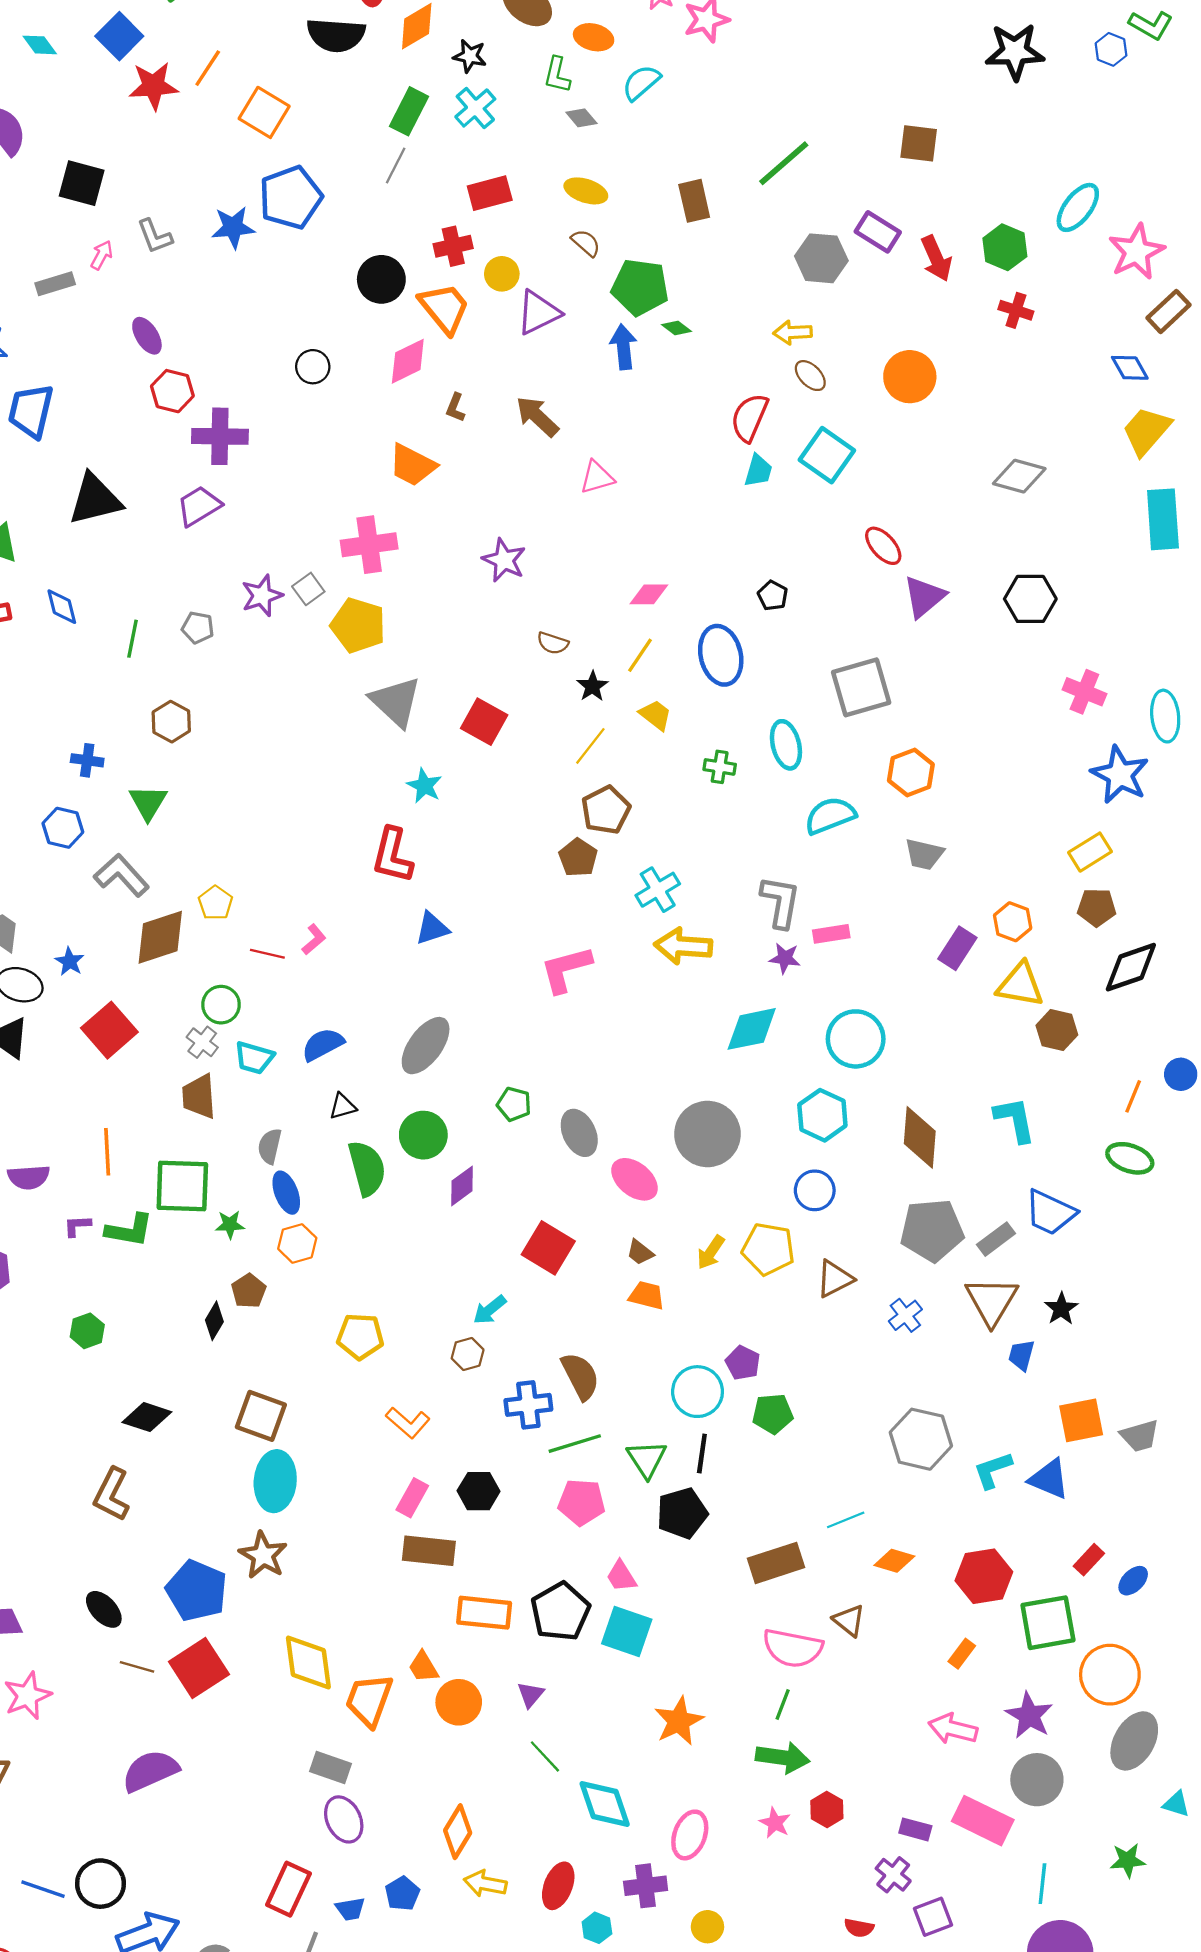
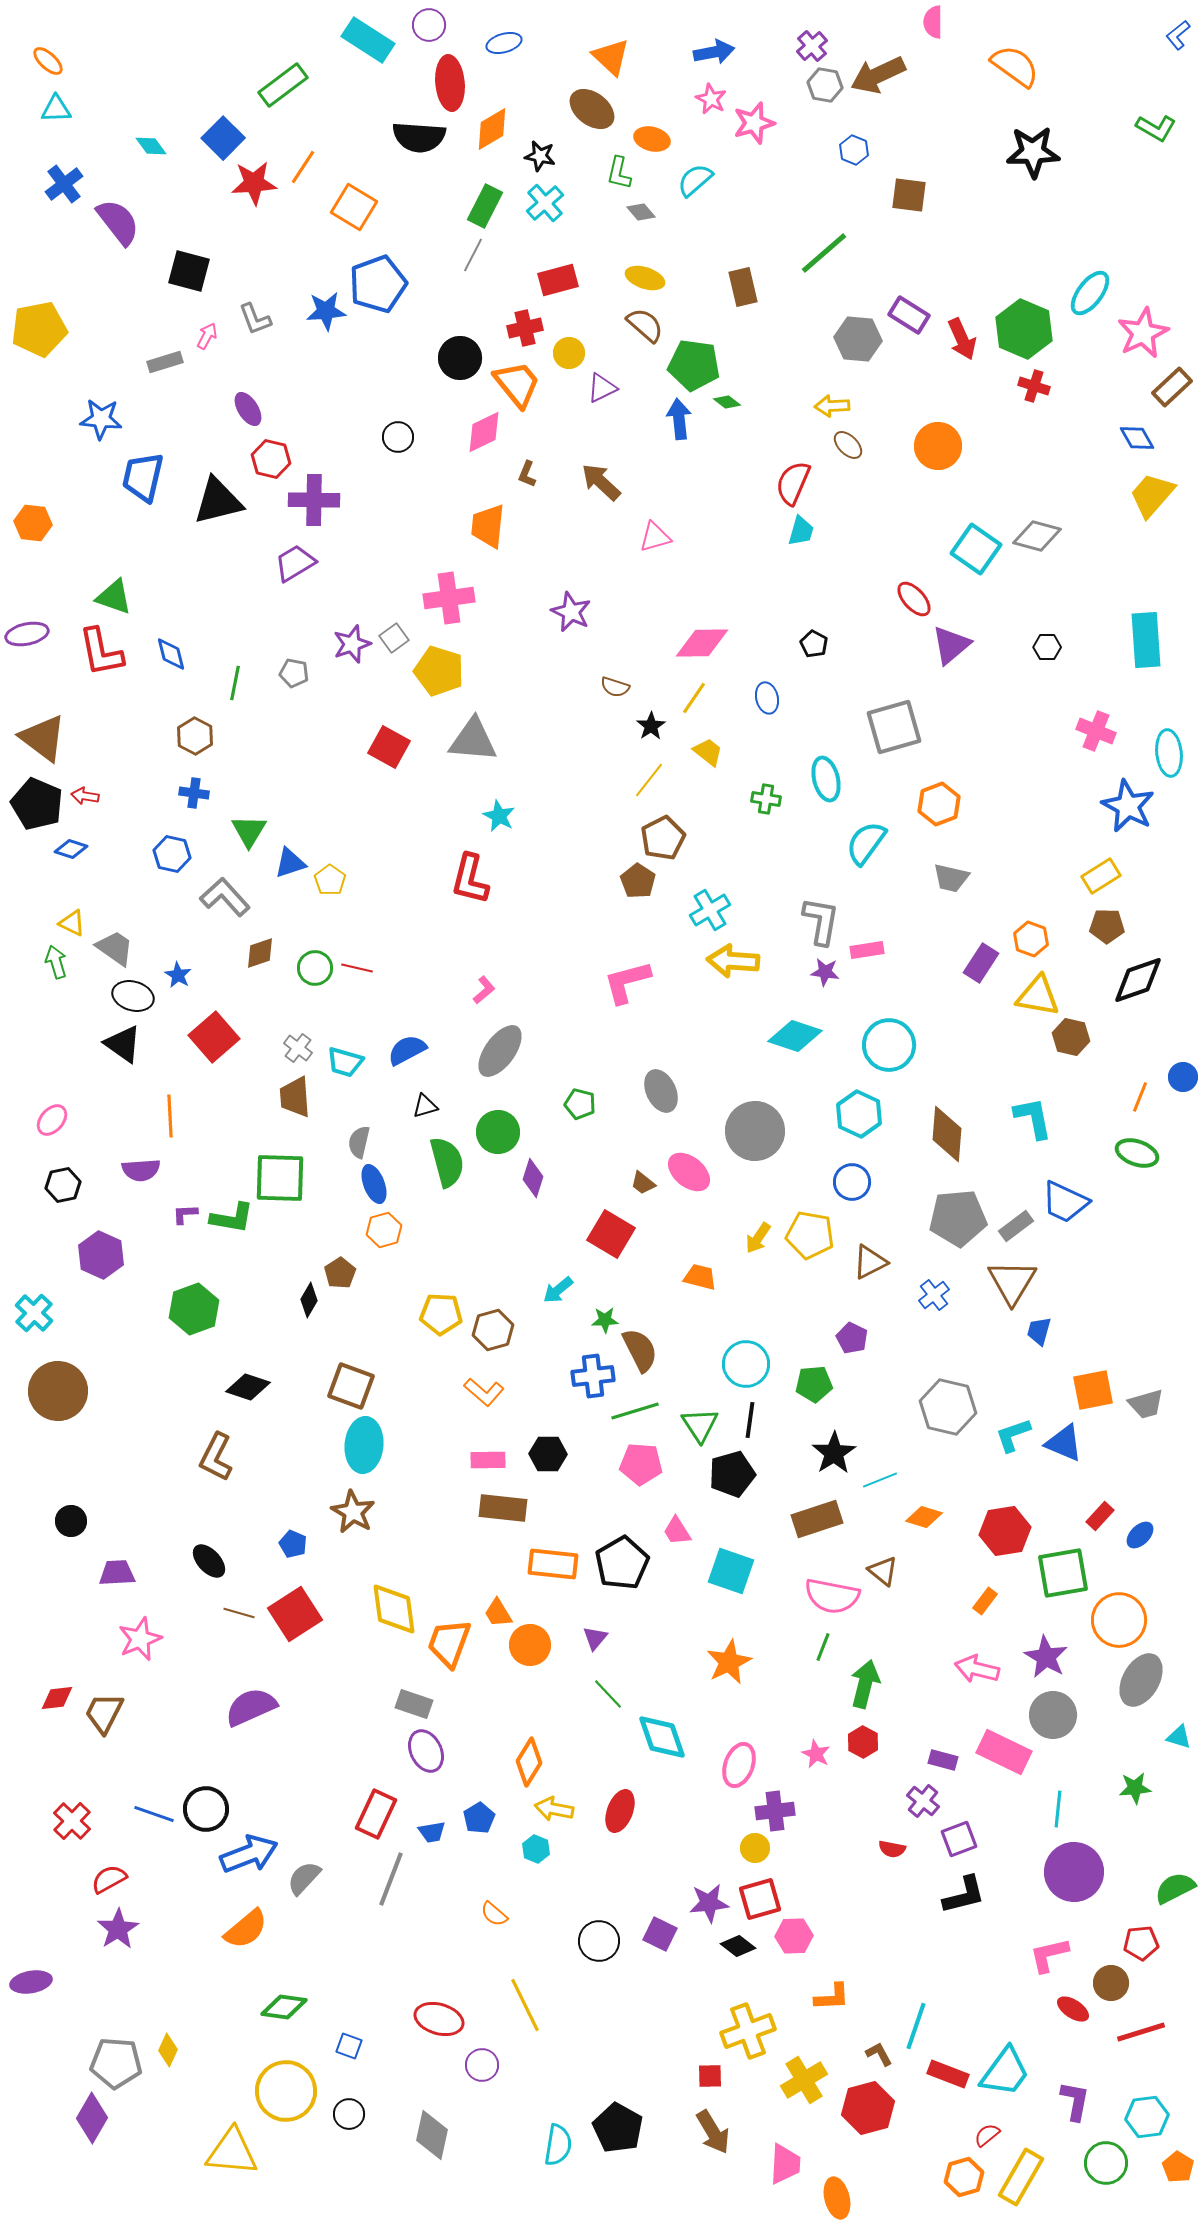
blue hexagon: (1111, 49) -> (854, 150), moved
brown square: (919, 143) -> (909, 195), moved
brown semicircle: (586, 243) -> (645, 325), size x1.4
green hexagon: (1005, 247) -> (1024, 329), size x1.4
purple triangle: (538, 313) -> (602, 388), size x0.7
cyan square: (827, 455) -> (976, 549), moved
orange trapezoid: (412, 465) -> (488, 526), turned 69
black triangle: (95, 499) -> (218, 501), moved
cyan rectangle: (1163, 519) -> (1146, 640), moved
pink diamond: (649, 594) -> (702, 643), size x1.5
black hexagon: (1030, 599) -> (1047, 647), size x0.6
blue ellipse: (721, 655) -> (767, 698), size x0.6
gray triangle: (396, 702) -> (473, 740), turned -38
brown hexagon: (171, 722) -> (195, 736), moved
red square: (484, 722) -> (389, 747), moved
cyan semicircle: (830, 816) -> (866, 843), turned -33
yellow pentagon: (215, 903) -> (330, 880), moved
blue triangle: (432, 928) -> (290, 863), moved
brown diamond: (160, 937) -> (260, 953), size x0.6
pink L-shape: (314, 939) -> (484, 990), moved
green circle: (221, 1005) -> (315, 968), moved
cyan diamond: (752, 1029) -> (795, 1036), turned 30
gray ellipse: (579, 1133) -> (661, 1091), moved
orange line: (107, 1152) -> (170, 1116), moved
purple diamond: (462, 1186) -> (533, 1178), turned -36
green star: (230, 1225) -> (605, 1320), moved
brown trapezoid: (640, 1252) -> (643, 1183), moved
black star: (1061, 1309) -> (834, 1453), moved, size x1.4
green hexagon: (87, 1331) -> (194, 1309), size x1.6
brown hexagon: (468, 1354) -> (493, 1330), moved, size x1.4
purple pentagon: (743, 1363) -> (852, 1338), moved
pink rectangle: (412, 1498) -> (488, 1460), turned 60
blue pentagon: (197, 1591) -> (293, 1544), size x0.5
cyan square: (627, 1632) -> (731, 1571), moved
green arrow: (783, 1758) -> (865, 1684), moved, turned -84
purple cross: (646, 1886) -> (775, 1811), moved
cyan hexagon: (597, 1928) -> (536, 1849), moved

